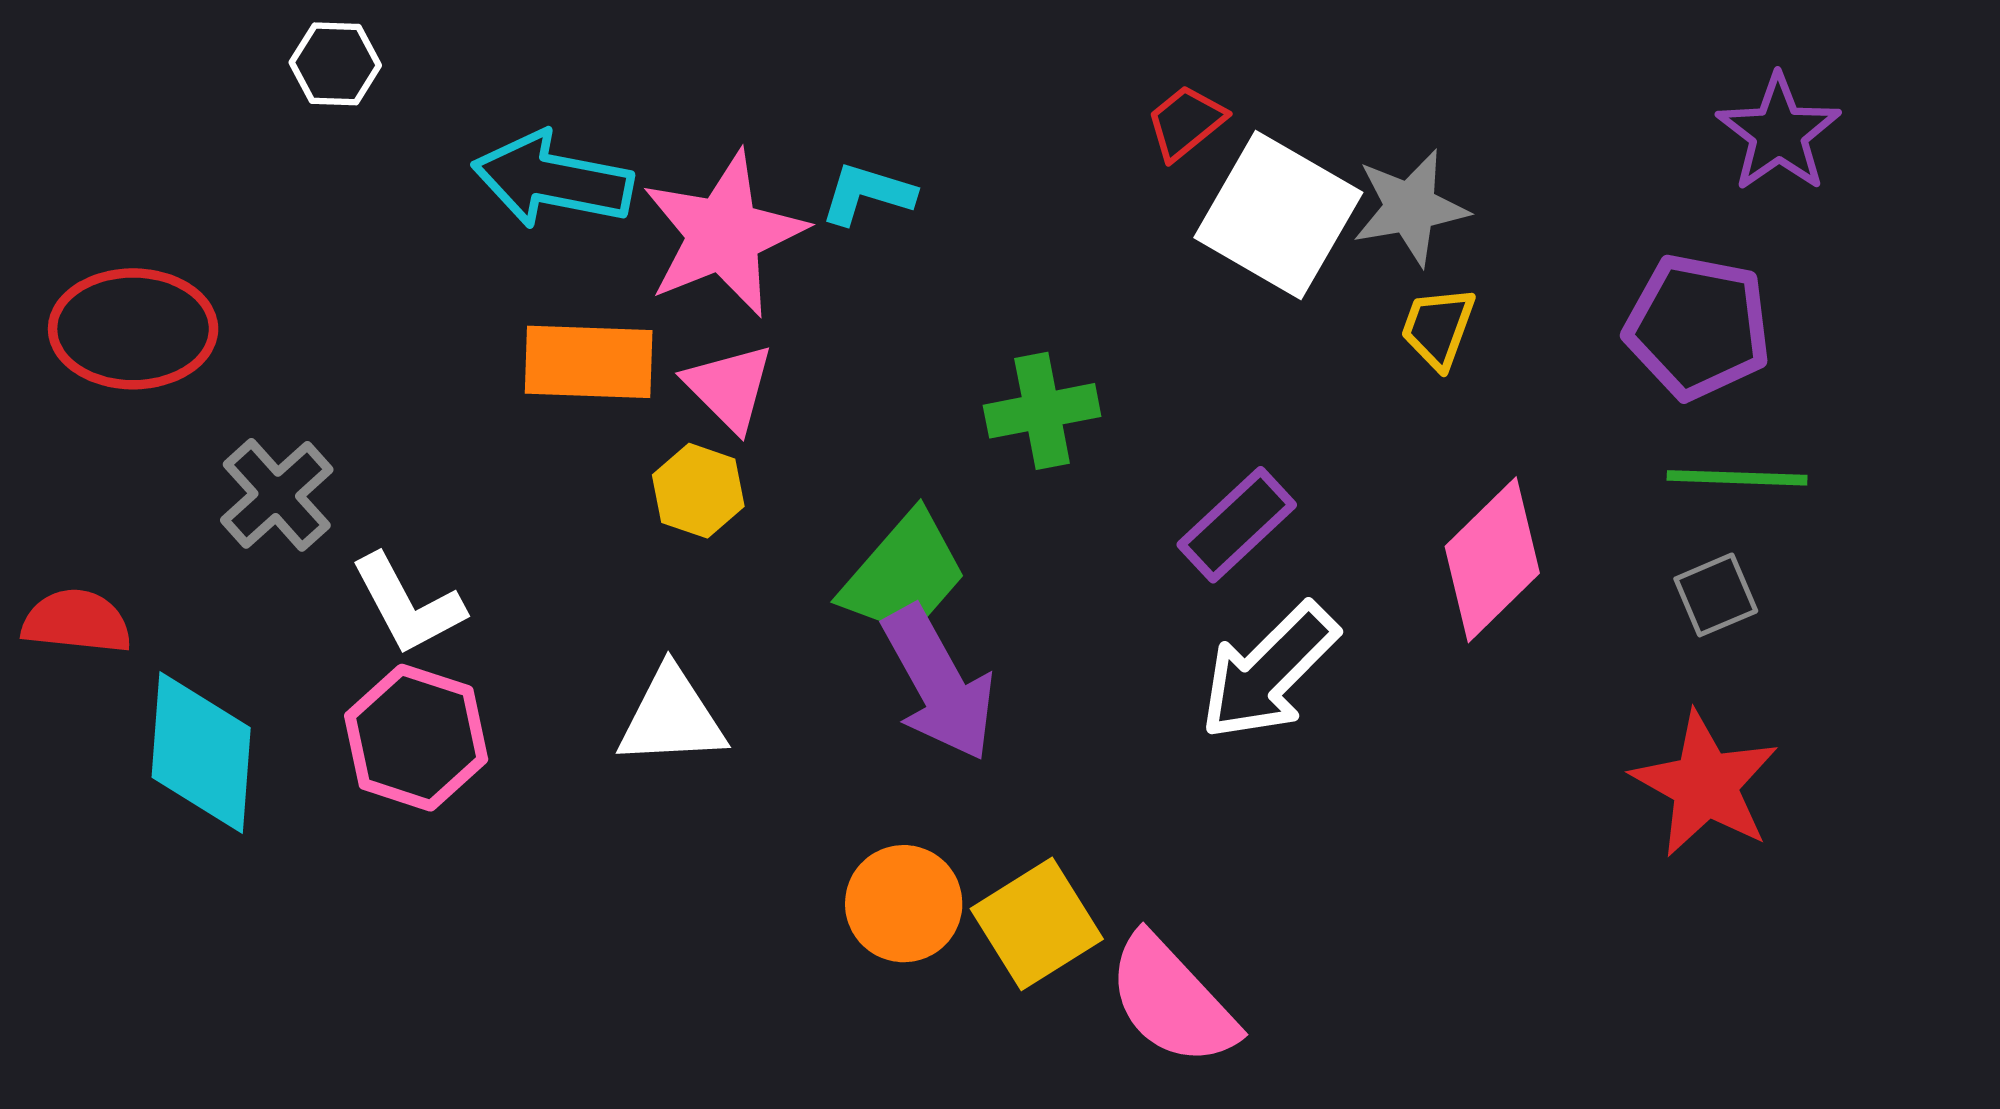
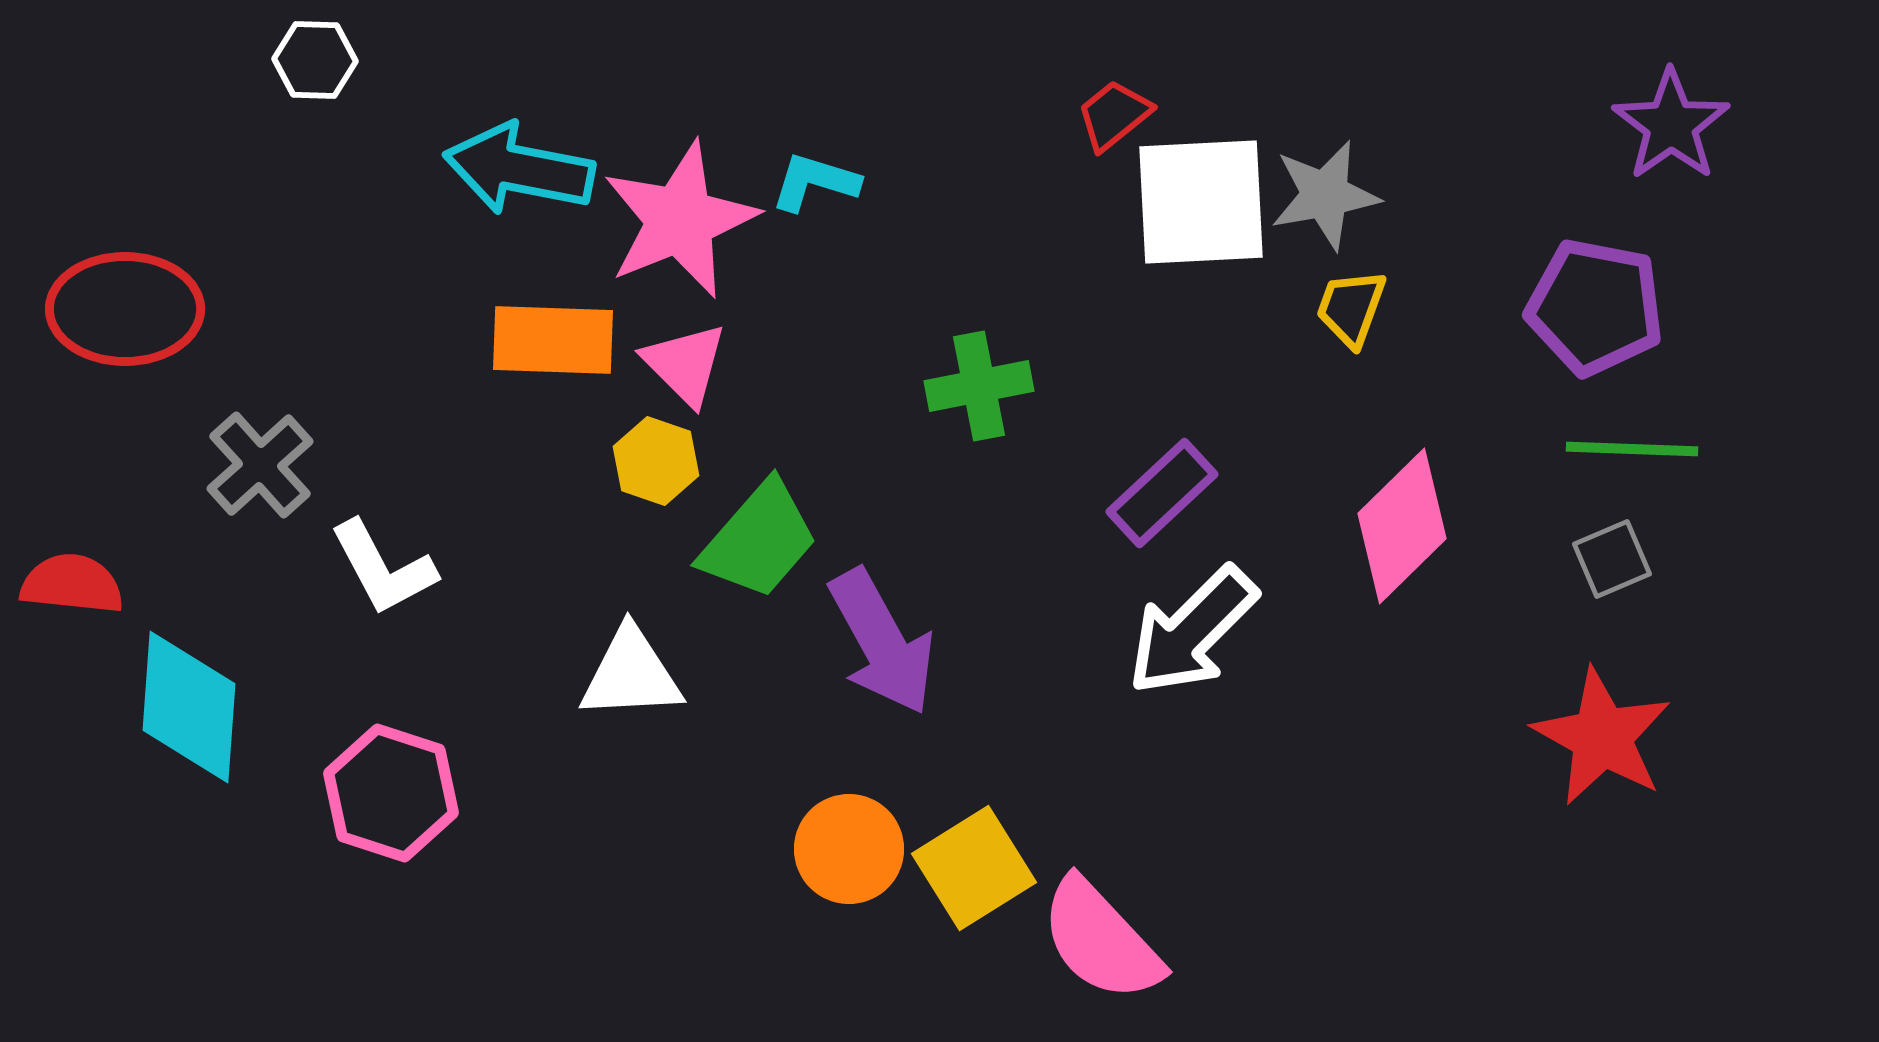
white square: (1278, 215) -> (1201, 202), turned -33
green trapezoid: (904, 575) -> (759, 540), moved
pink hexagon: (416, 738) -> (391, 793), moved

